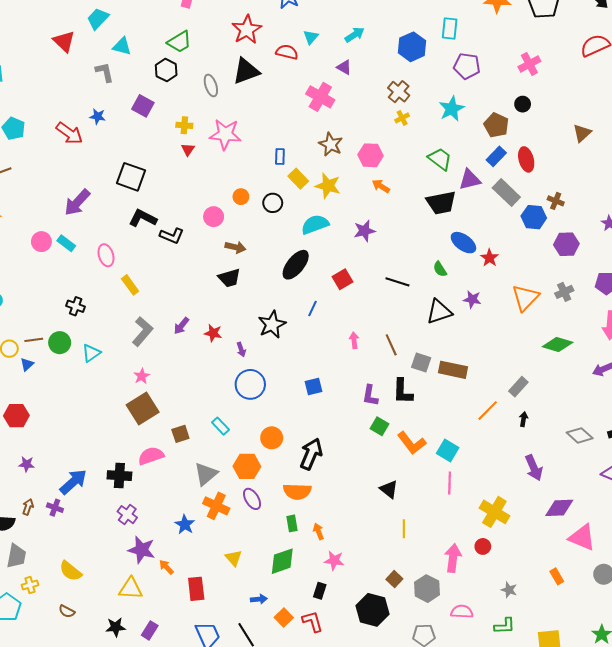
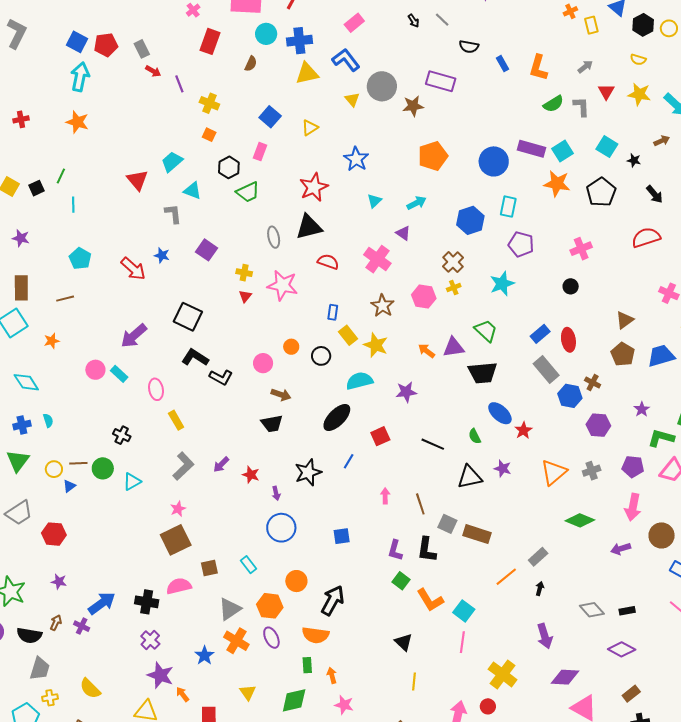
red semicircle: (287, 52) -> (328, 262), moved
black hexagon: (166, 70) -> (229, 167), moved
brown pentagon: (496, 125) -> (623, 354), moved
pink hexagon: (371, 155) -> (424, 297), moved
purple triangle: (470, 180) -> (453, 347), moved

